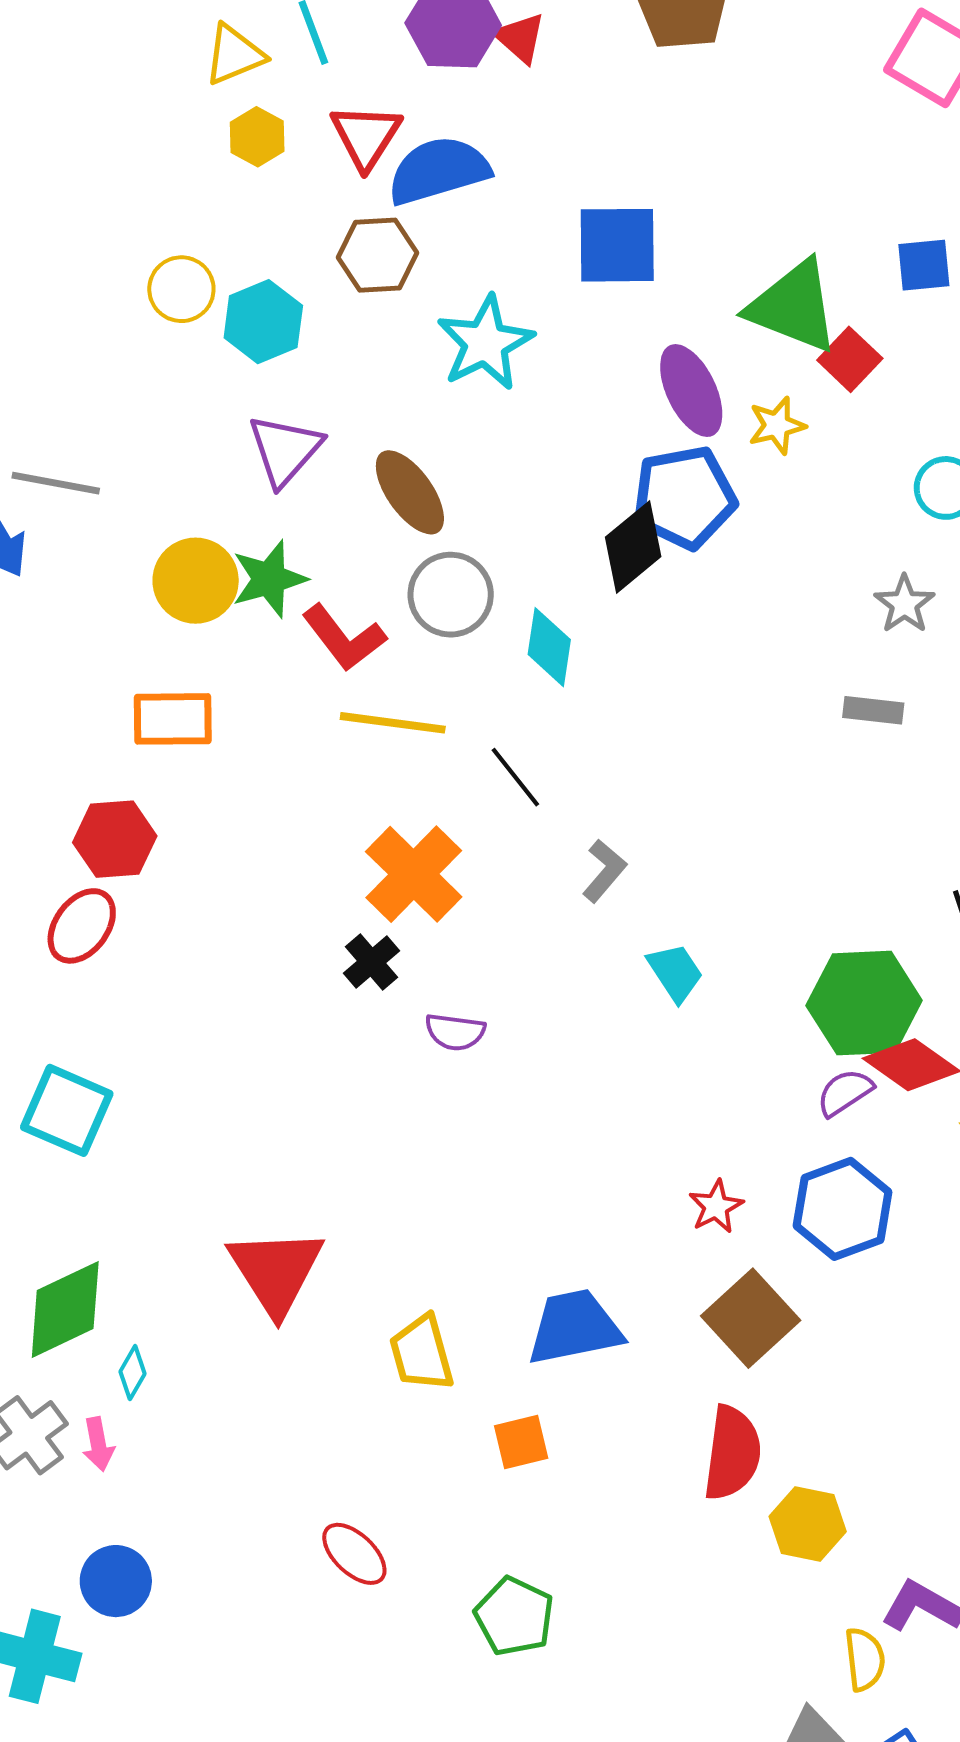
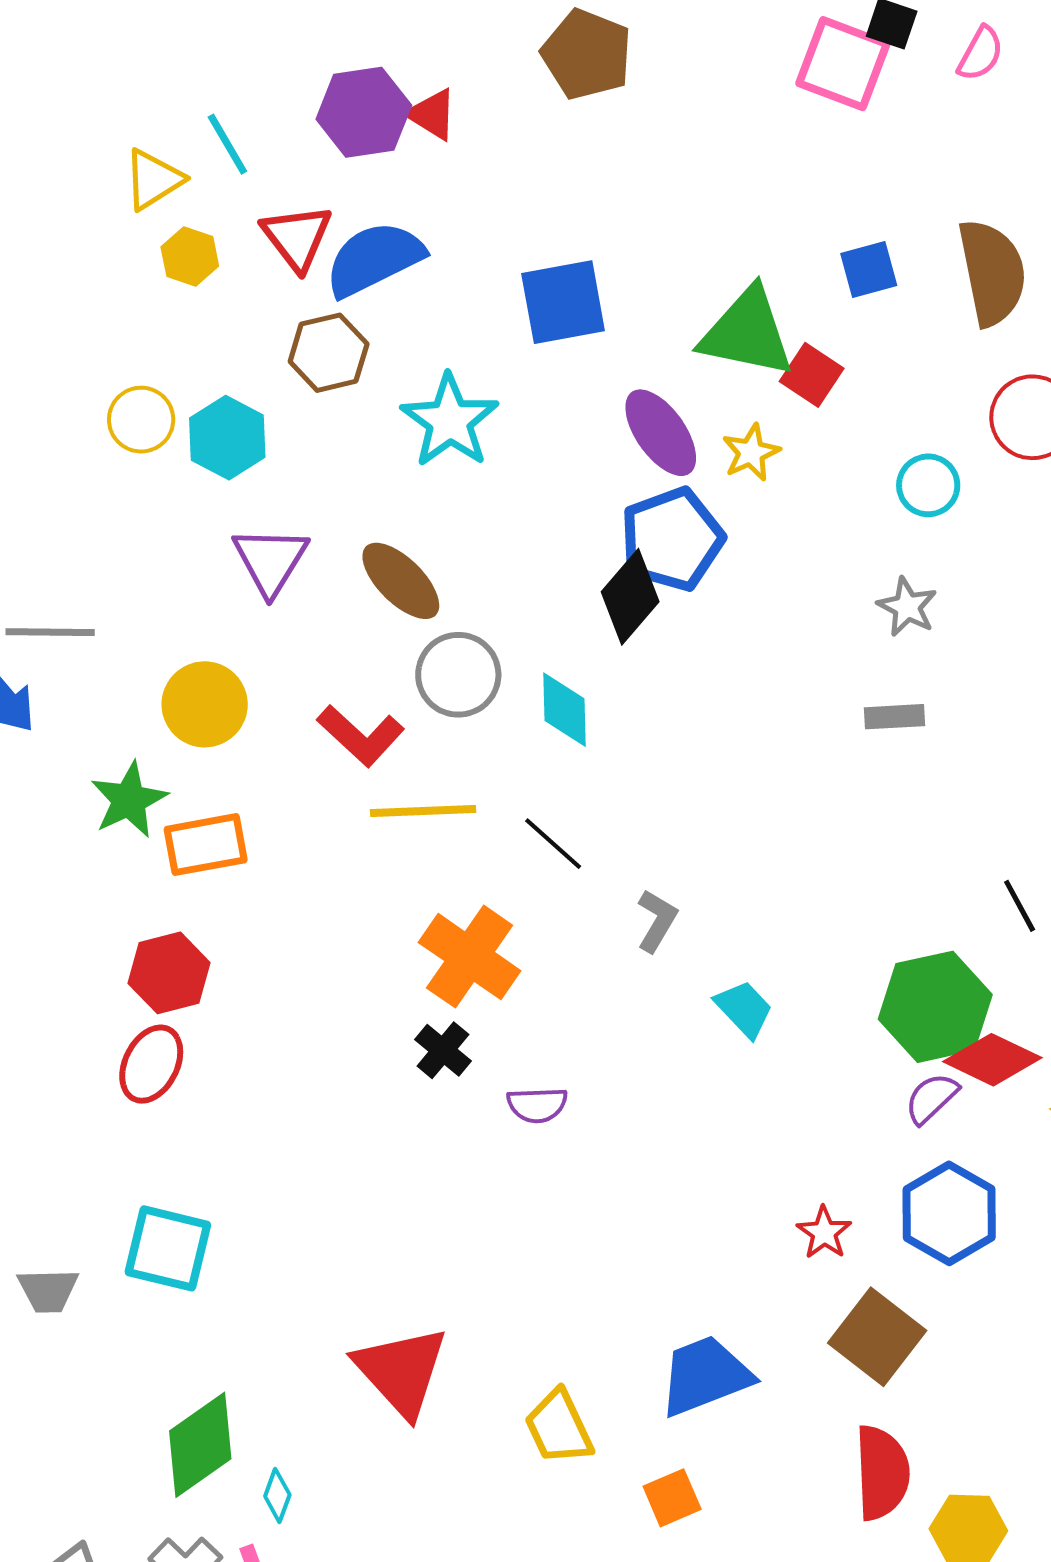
green star: (269, 579) -> (129, 800), moved

